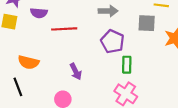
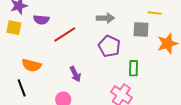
red line: (64, 29) -> (65, 35), turned -30
green rectangle: (127, 65) -> (133, 68), moved

